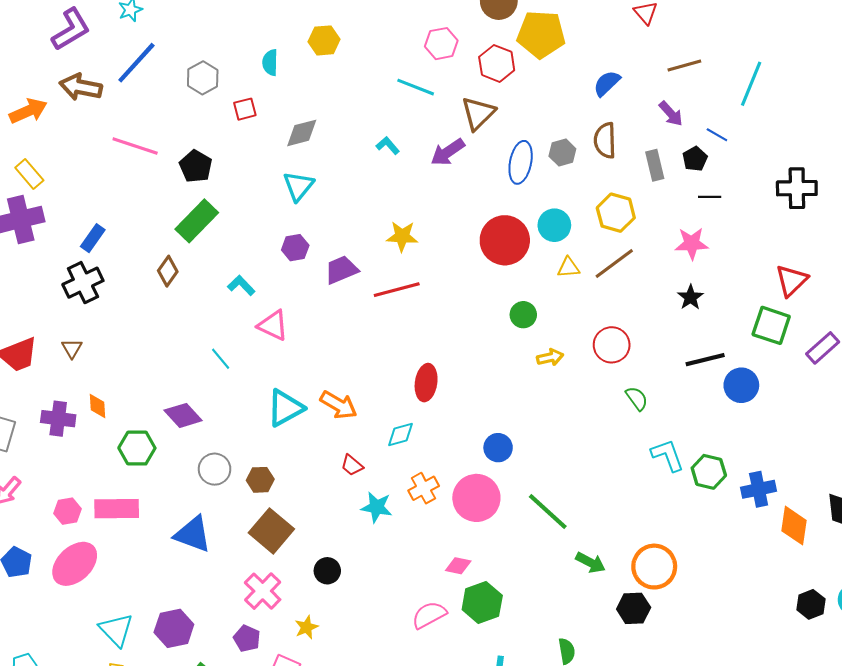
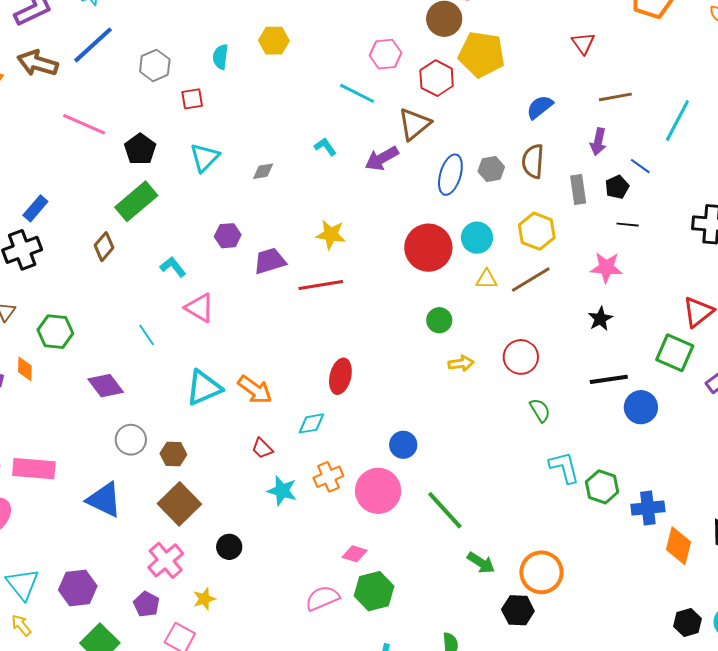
purple arrow: (671, 114) -> (598, 142), turned 48
gray diamond: (302, 133) -> (263, 171), moved, size x0.7
cyan triangle: (298, 186) -> (205, 158), moved
green hexagon: (137, 448) -> (55, 332), moved

